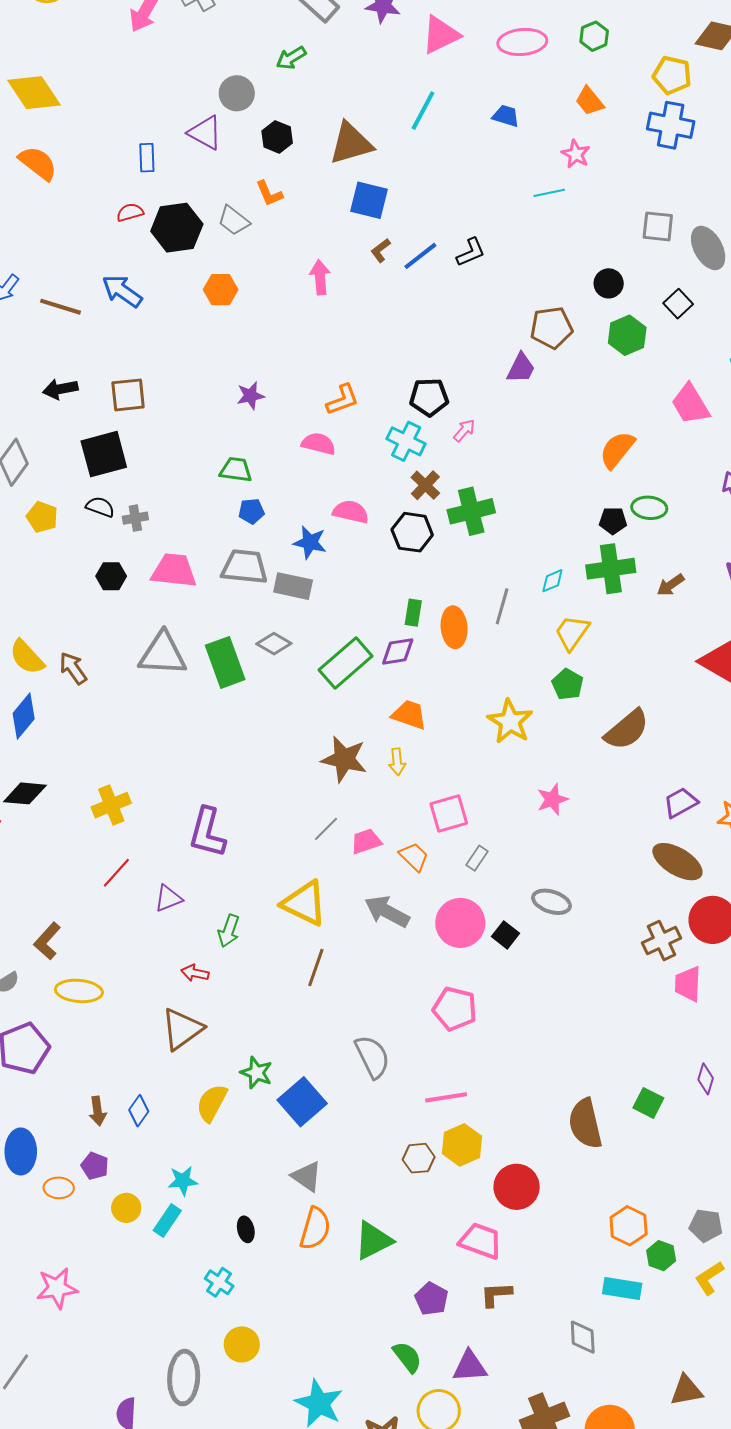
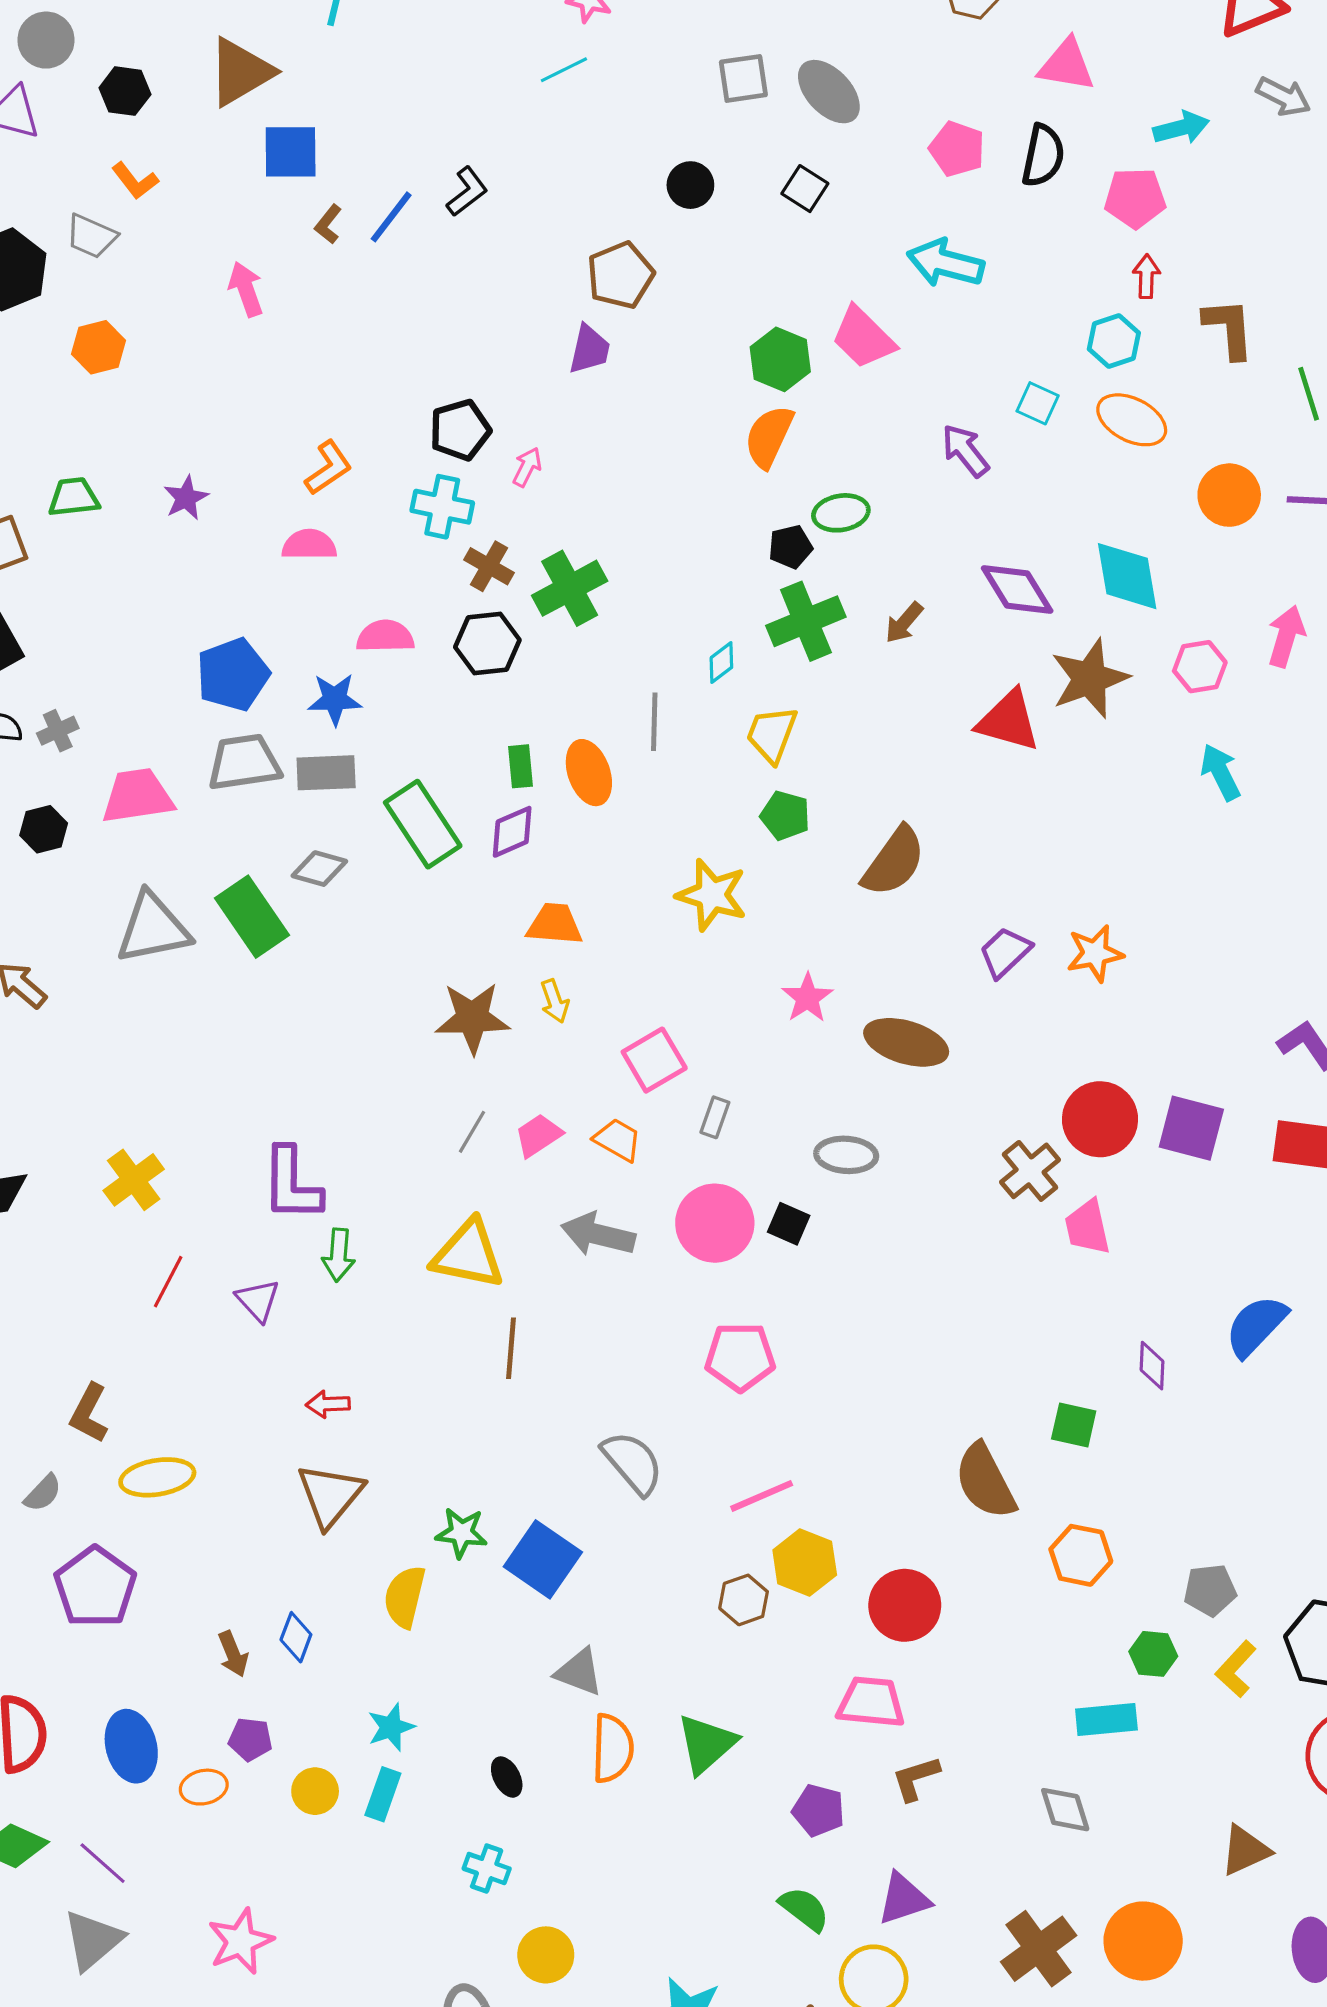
green hexagon: (627, 335) -> (780, 359), moved
green trapezoid: (236, 470) -> (74, 497), moved
blue pentagon: (251, 511) -> (233, 674), size x1.8
green rectangle: (346, 663) -> (423, 824), moved, turned -68
brown ellipse: (677, 862) -> (906, 1042), moved
purple triangle: (168, 898) -> (258, 1300), turned -36
green arrow: (229, 931) -> (339, 1255), moved
orange hexagon: (629, 1226) -> (1081, 1555), moved

